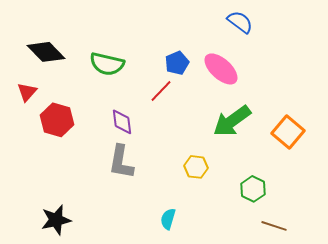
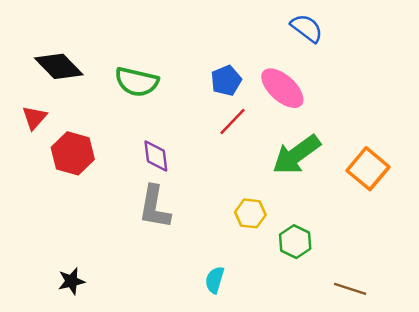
red line: (161, 91) -> (233, 121), moved
green hexagon: (253, 189) -> (295, 242), moved
black star: (56, 220) -> (71, 281), size x0.7

